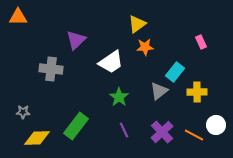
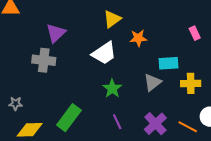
yellow triangle: (137, 24) -> (112, 19), moved
purple triangle: (76, 40) -> (56, 33), moved
cyan rectangle: (175, 72) -> (169, 63), turned 48

